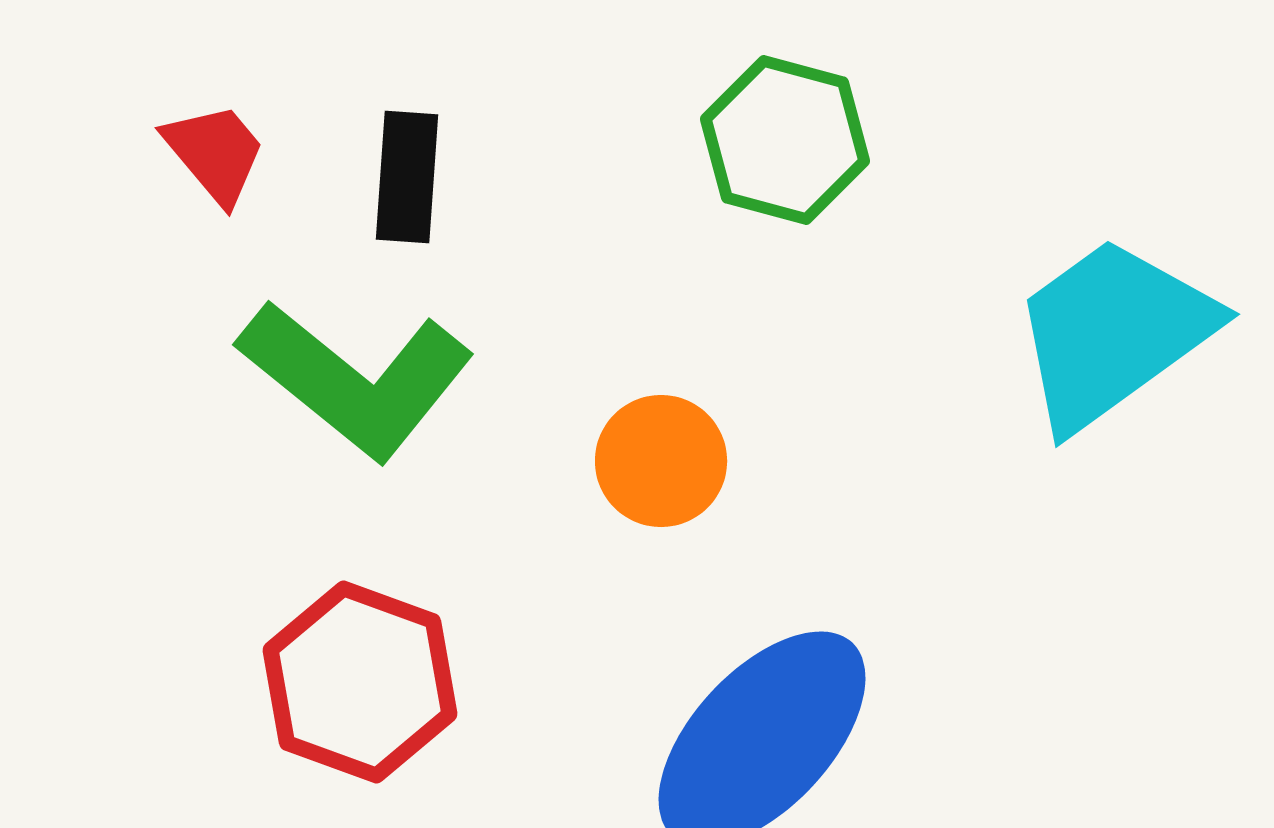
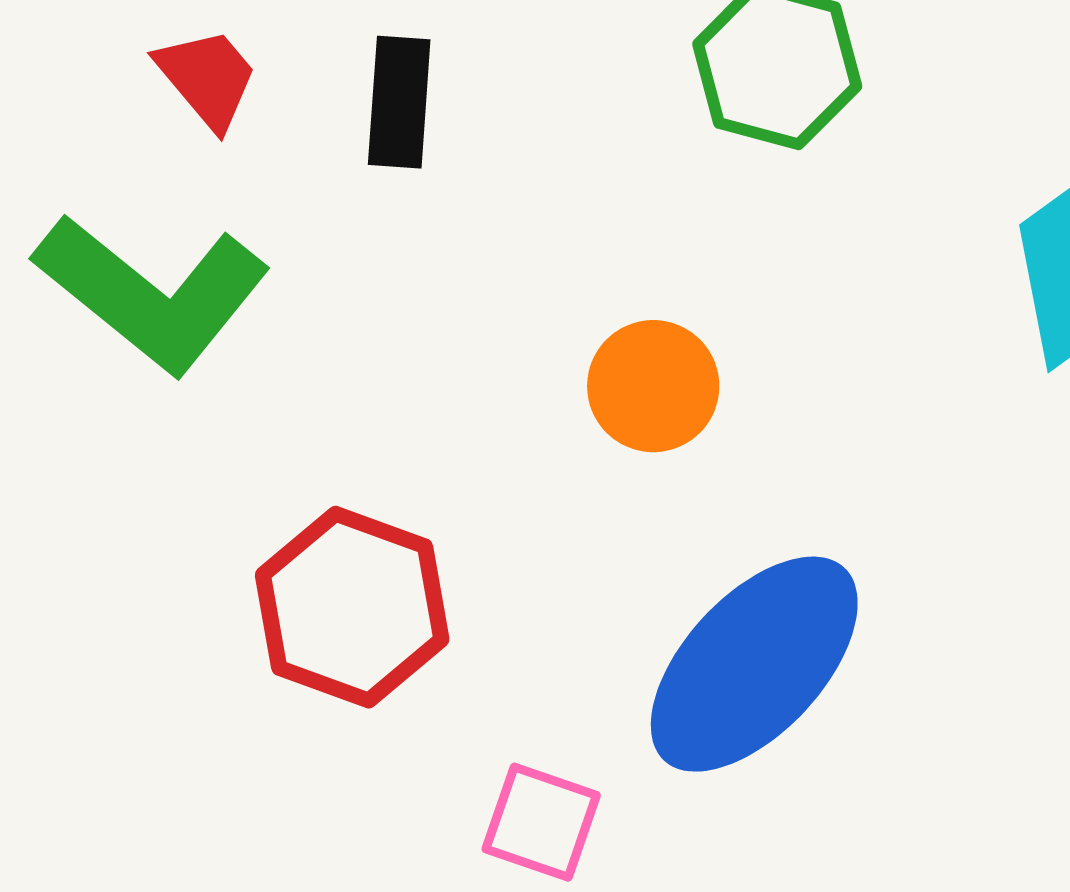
green L-shape: (356, 379) -> (152, 293), moved

